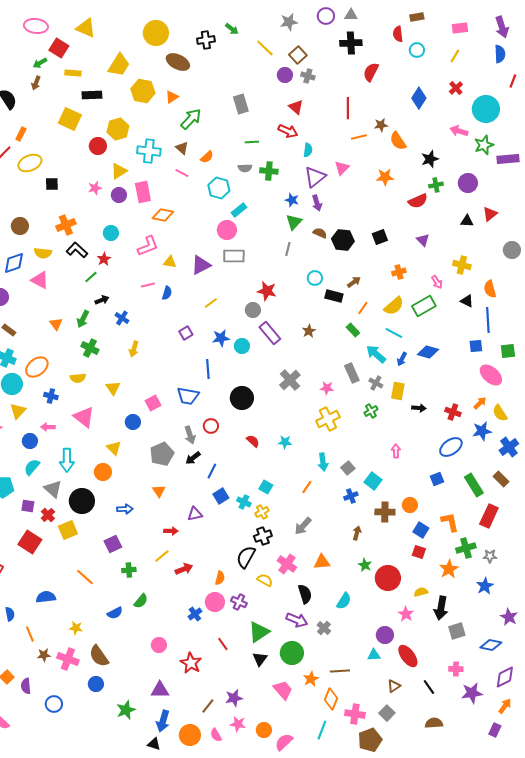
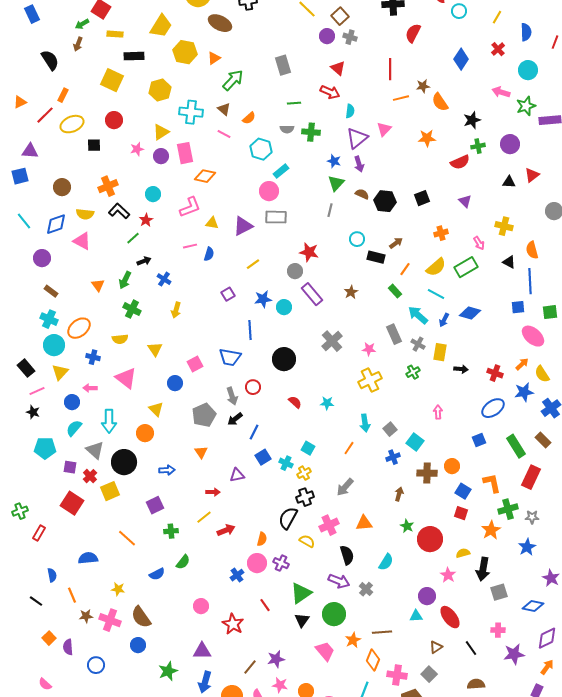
blue semicircle: (500, 54) -> (526, 32), moved
cyan circle: (486, 109) -> (528, 70), size x0.7
red circle: (98, 146) -> (114, 120), moved
pink cross: (287, 564) -> (329, 525), turned 30

